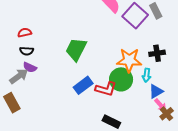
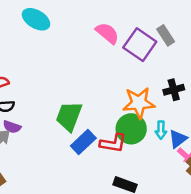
green trapezoid: (76, 49) -> (69, 116), moved
cyan arrow: (147, 75) -> (161, 130), moved

